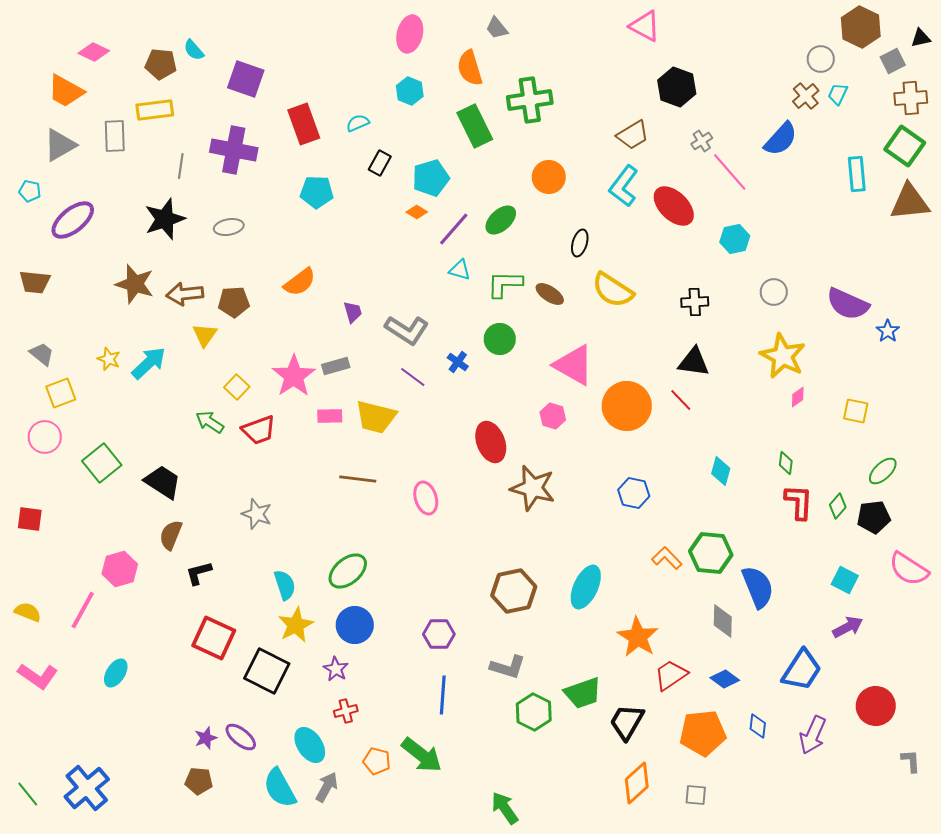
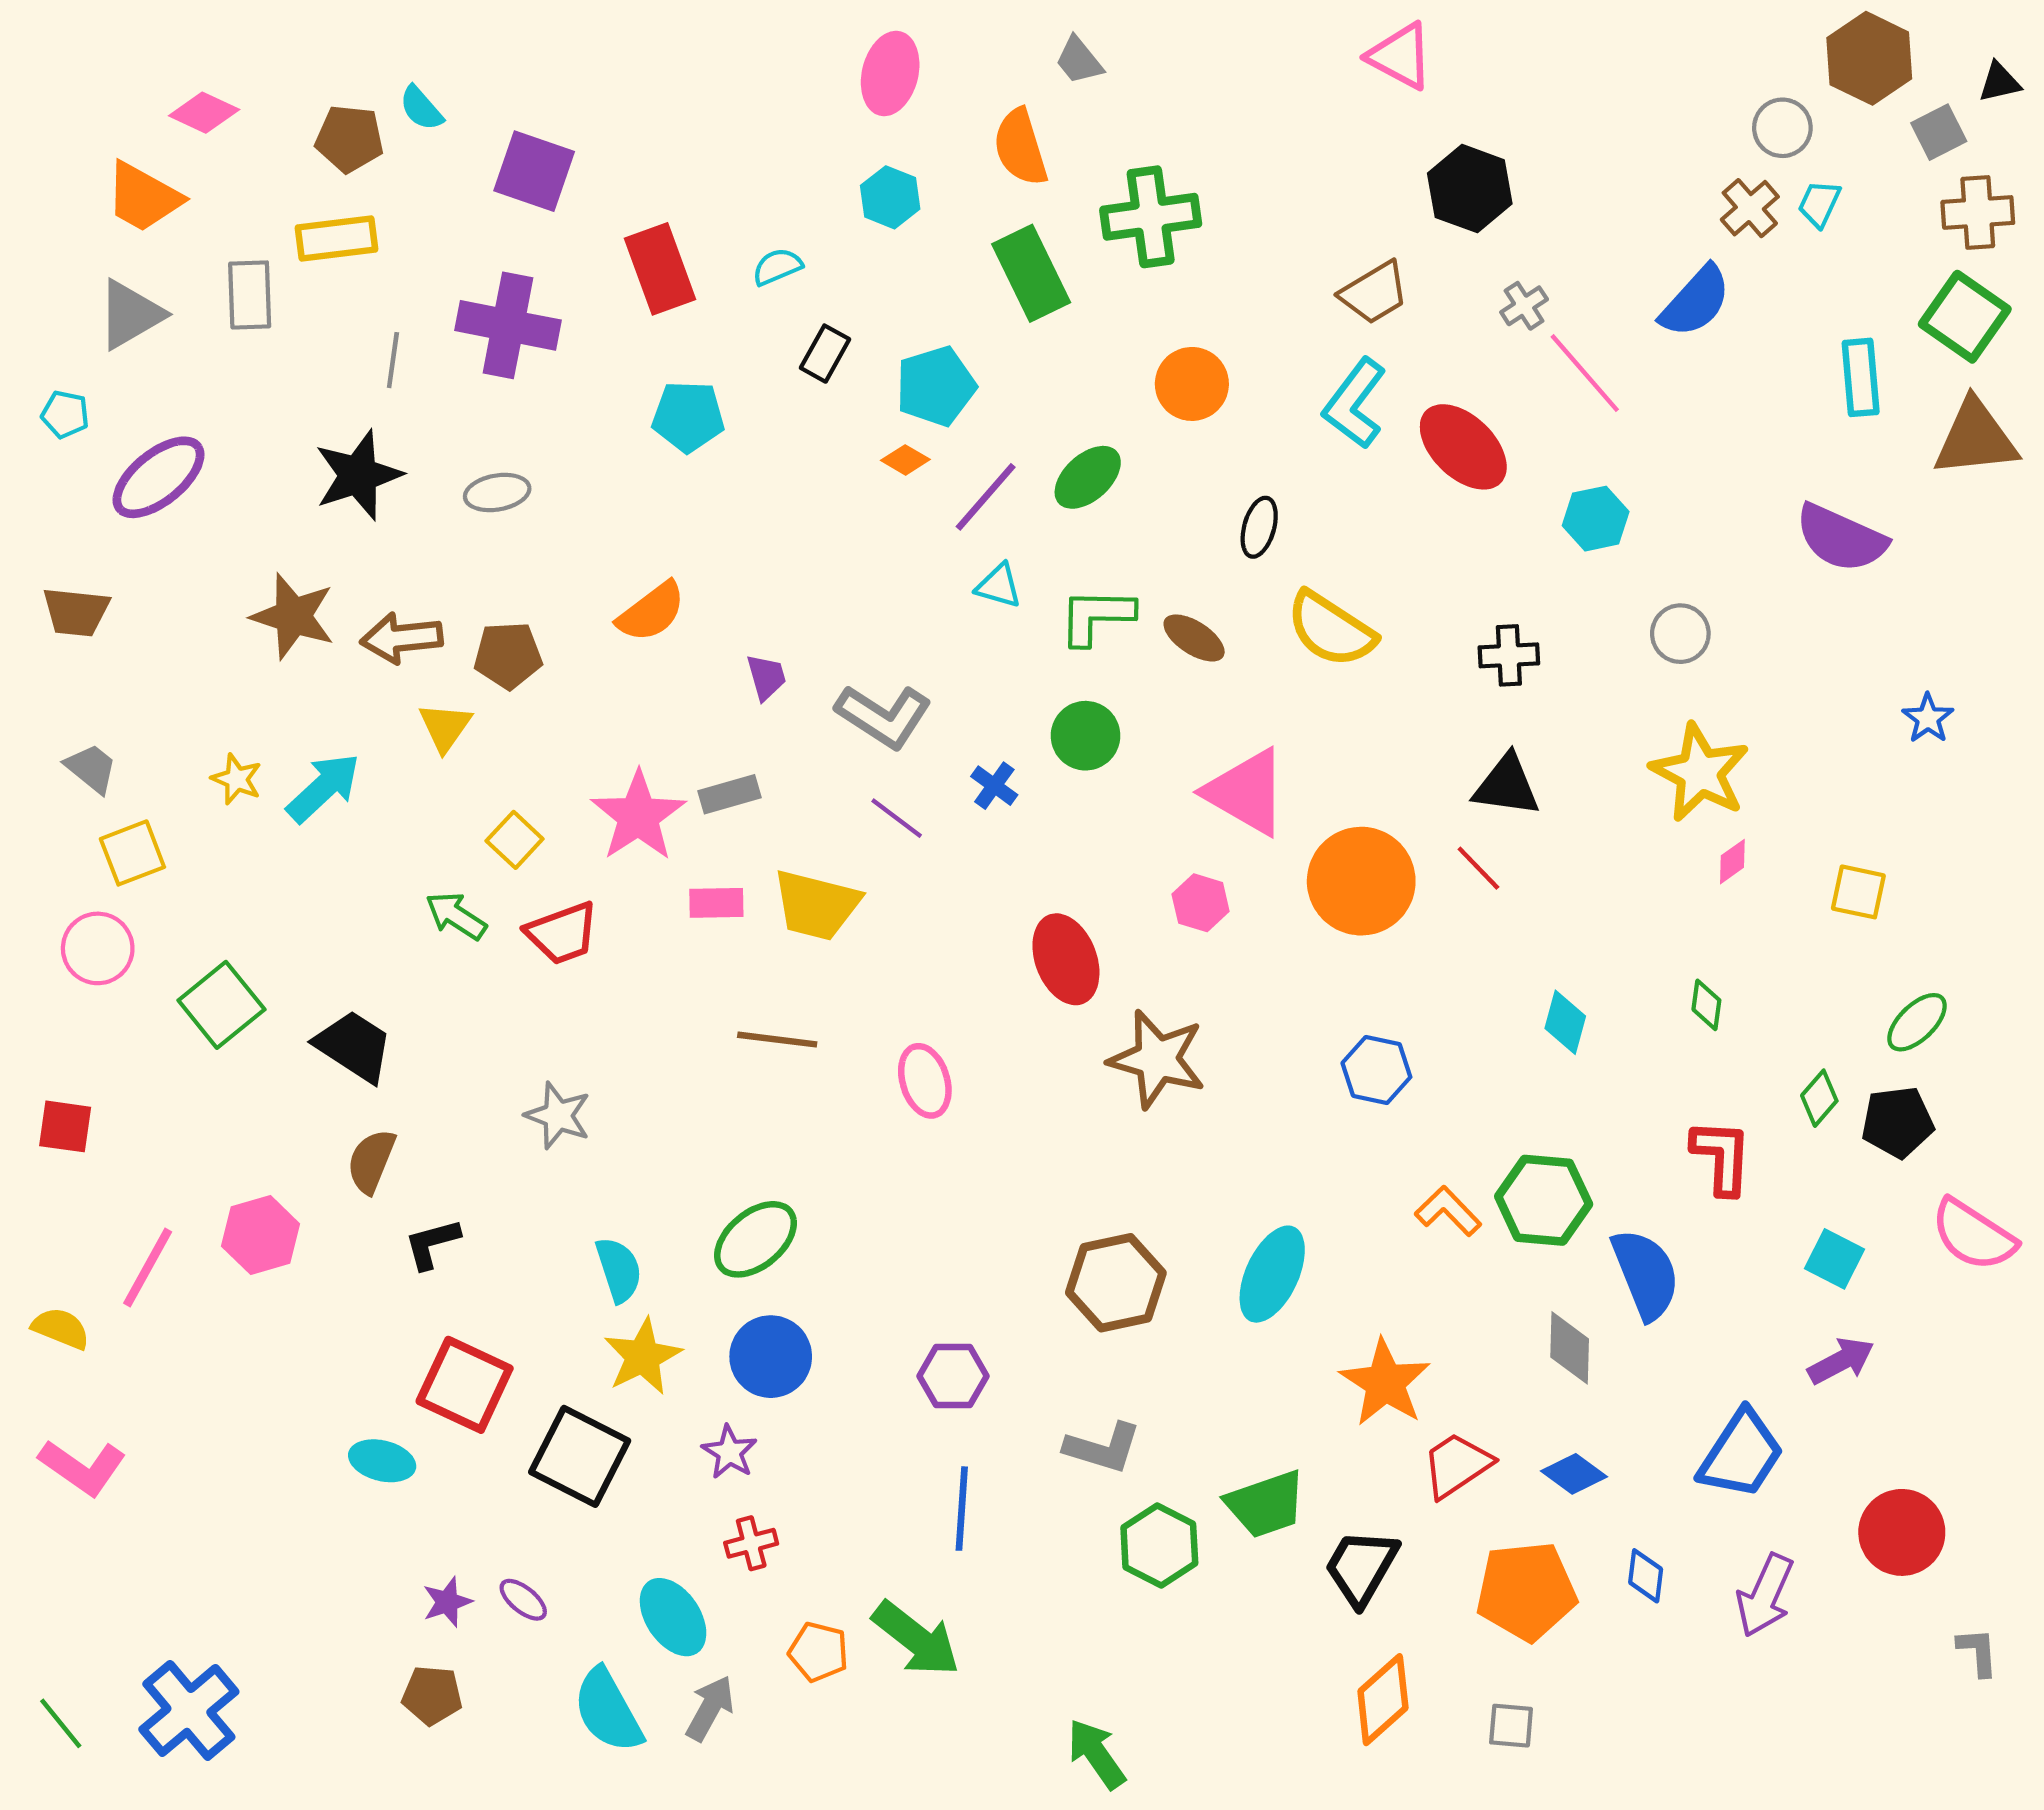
purple semicircle: (848, 304) -> (1841, 538), moved
red L-shape: (799, 502) -> (1722, 1157), moved
pink line: (83, 610) -> (148, 1268), moved
cyan ellipse: (116, 673) -> (382, 1461), moved, turned 72
purple ellipse: (241, 737) -> (523, 1600), size x0.7

